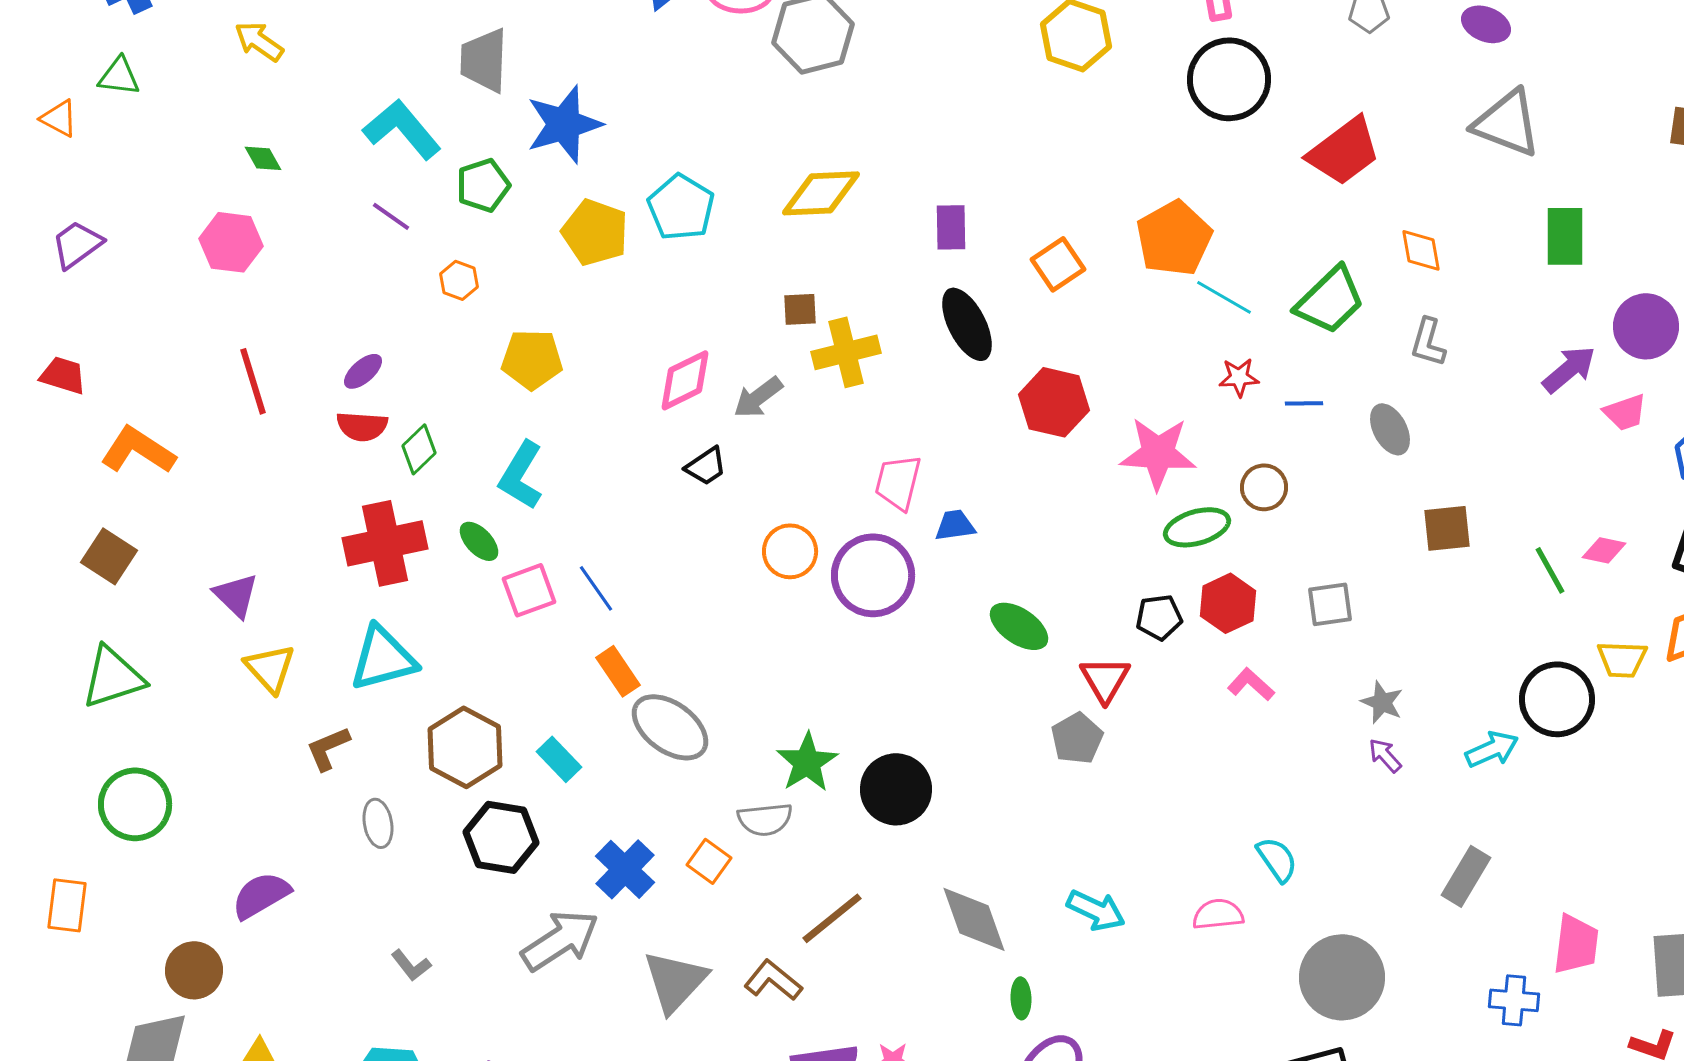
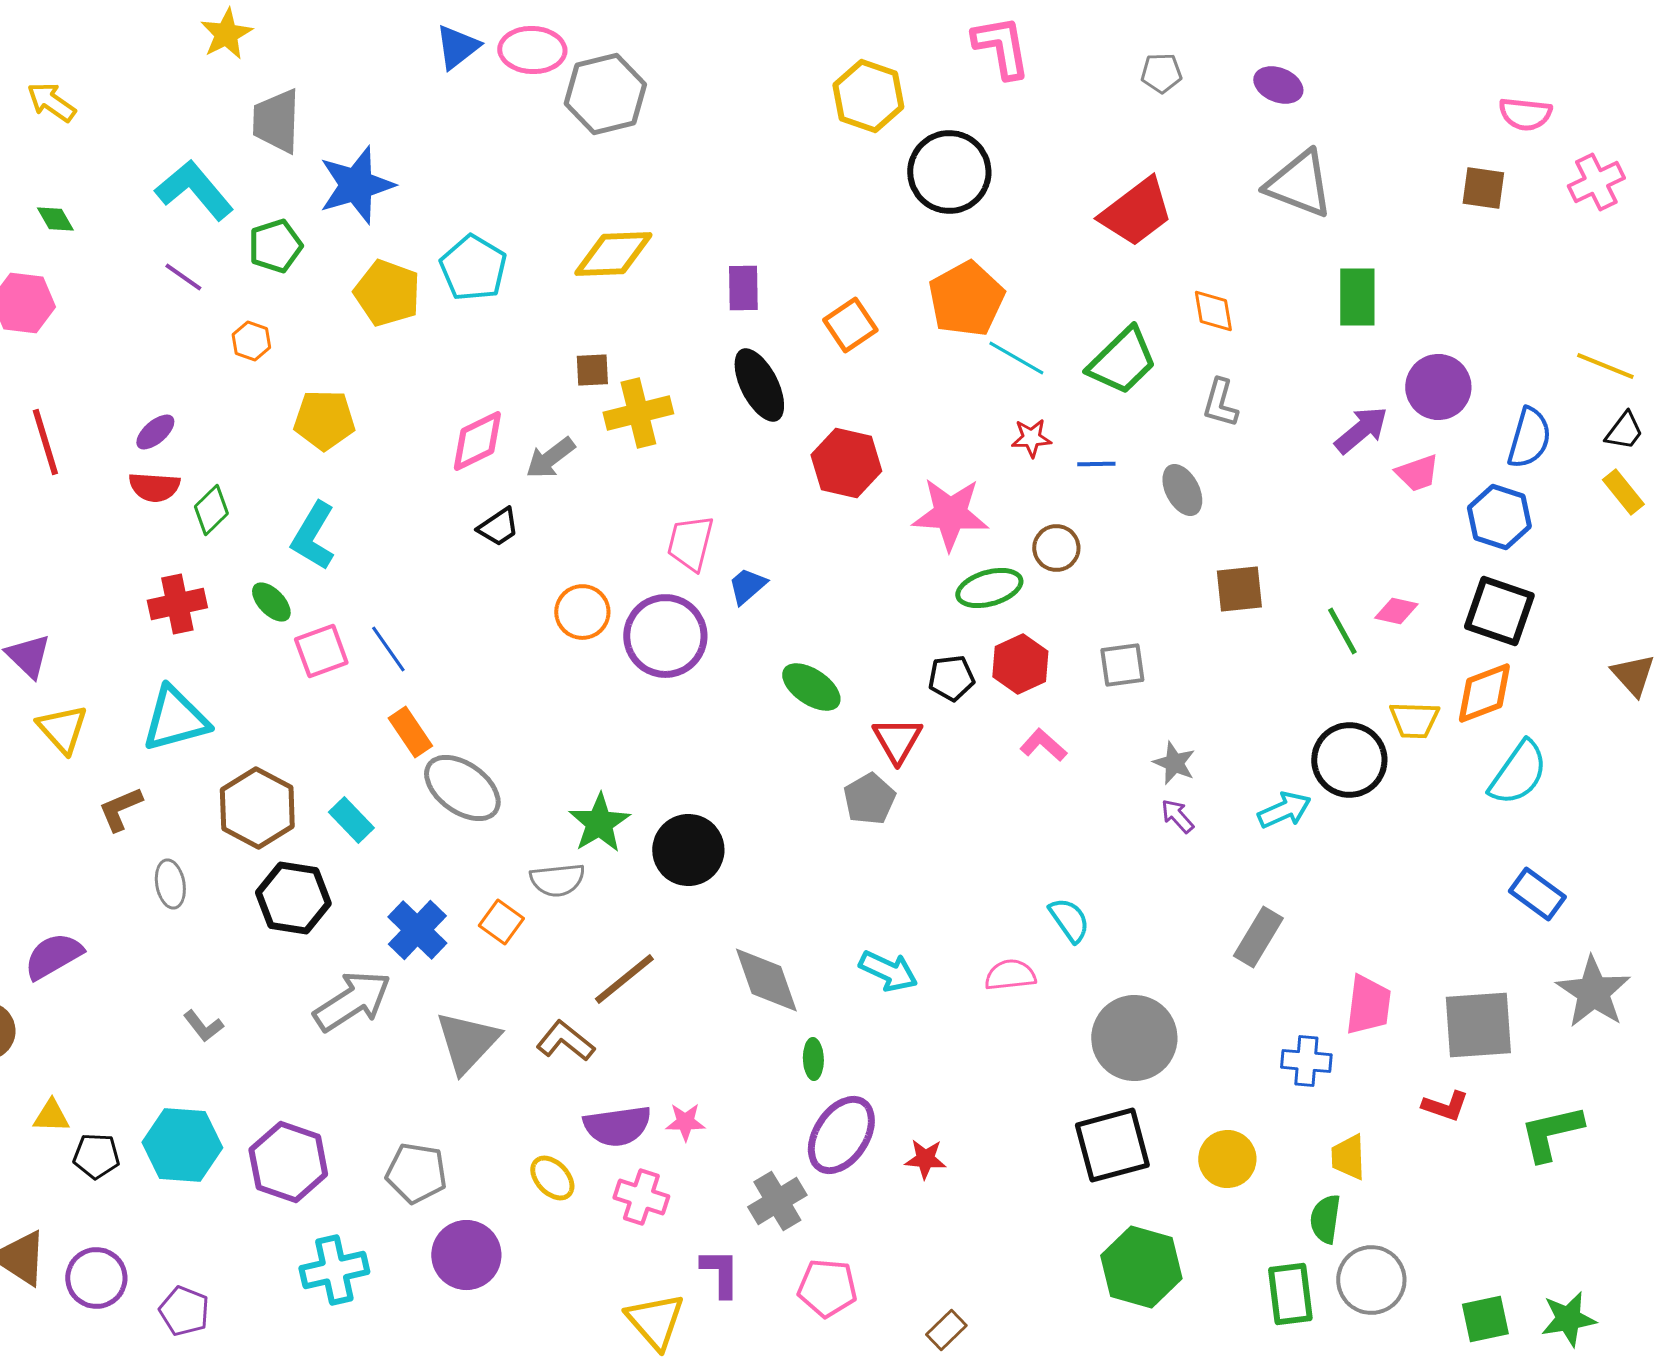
black circle: (1229, 79) -> (949, 172), moved
blue trapezoid: (955, 525) -> (747, 586), turned -33
red cross: (385, 543) -> (177, 604), size x0.7

